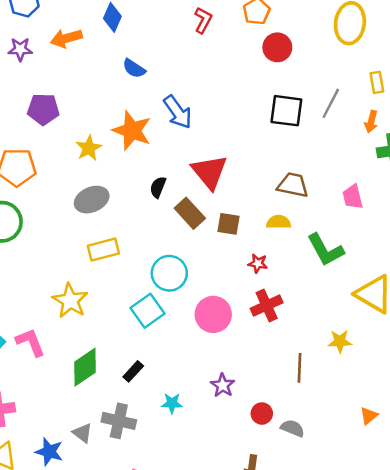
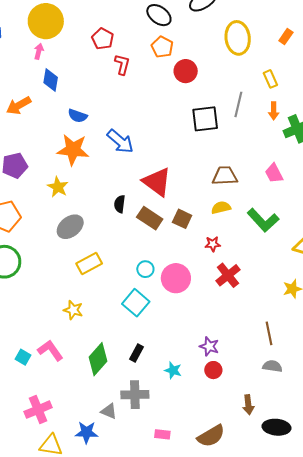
orange star: (132, 131) -> (73, 150), moved
brown square: (229, 224) -> (182, 219), turned 30
cyan circle: (169, 273) -> (145, 269), size x0.6
yellow star: (70, 301) -> (73, 310), size x0.7
pink circle: (213, 314) -> (176, 278), moved
brown line: (299, 368) -> (269, 333), moved
cyan star: (172, 403) -> (173, 370), turned 30
red circle: (262, 414) -> (213, 370), moved

